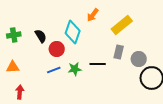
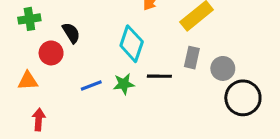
cyan diamond: (73, 32) -> (132, 44), moved
green cross: (14, 35) -> (29, 19), moved
red circle: (57, 49) -> (51, 53), moved

